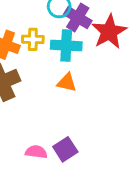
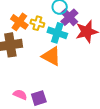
orange triangle: (67, 83) -> (51, 56), size x1.5

